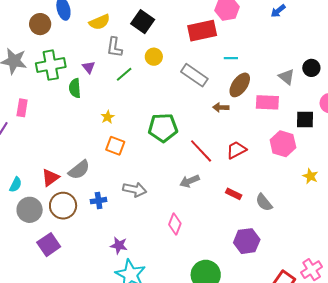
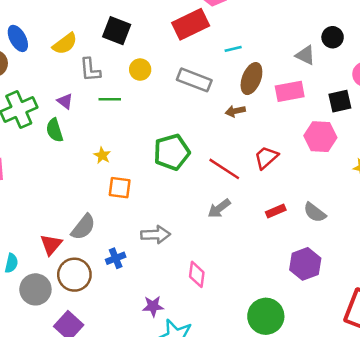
green line: (124, 74) -> (110, 99), turned 54
red rectangle: (234, 194) -> (276, 211), turned -35
pink diamond: (175, 224) -> (197, 274), moved

